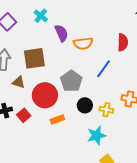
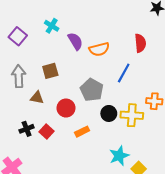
brown square: (34, 58) -> (50, 71), size x0.7
red circle: (45, 95) -> (66, 108), size x0.7
yellow cross: (106, 110) -> (132, 115), size x1.5
cyan star: (96, 135) -> (119, 156), moved

